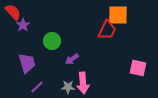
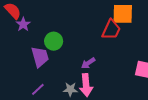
purple arrow: (72, 59) -> (88, 63), moved
purple trapezoid: (27, 63) -> (40, 57), moved

